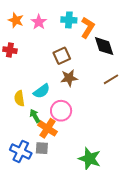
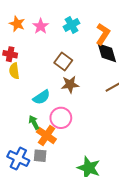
cyan cross: (69, 20) -> (72, 25), turned -35
orange L-shape: (88, 28) -> (103, 34), moved
brown square: (62, 56) -> (63, 61), turned -30
yellow semicircle: (19, 98) -> (14, 71), moved

